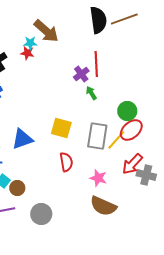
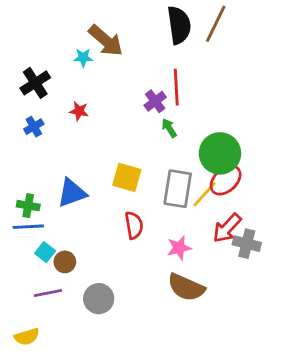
brown line: (124, 19) -> (216, 24), turned -44
red star: (27, 53) -> (79, 111), moved
green circle: (127, 111) -> (220, 153), size x1.5
pink star: (98, 178) -> (179, 248), turned -30

